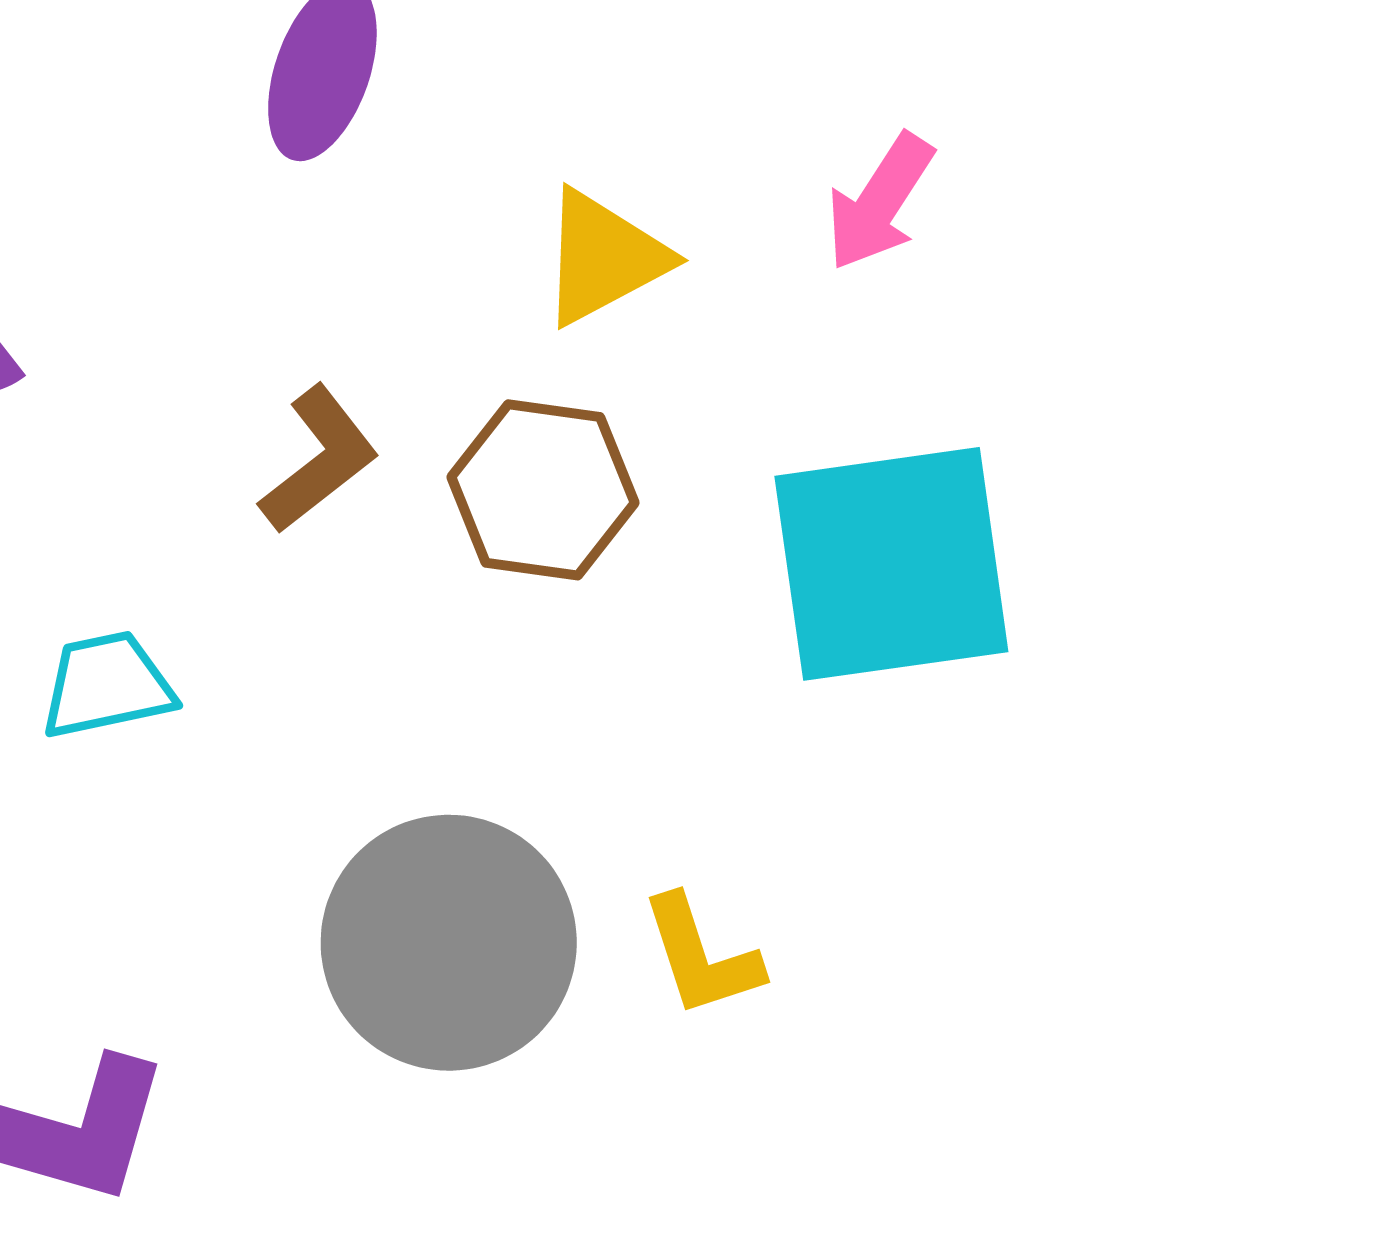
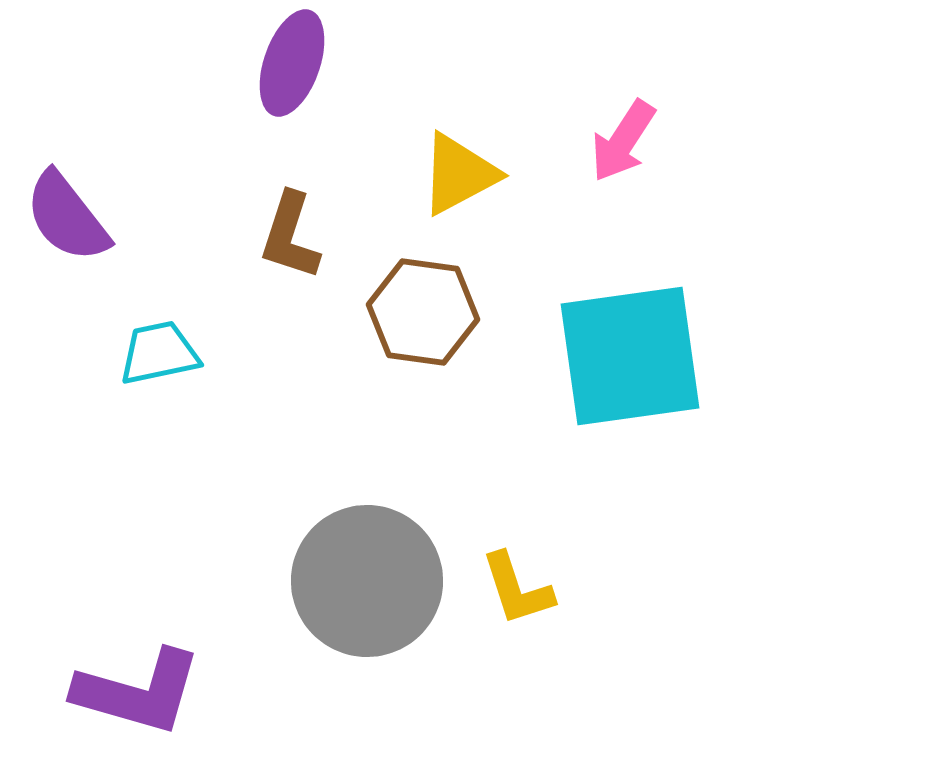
brown L-shape: (319, 460) -> (290, 236), moved, turned 146
cyan trapezoid: (107, 685) -> (159, 353), moved

